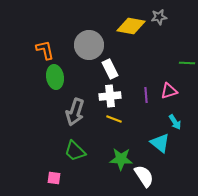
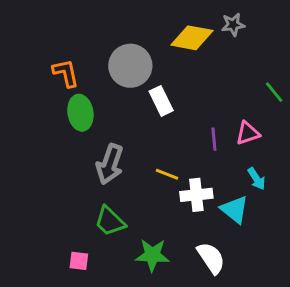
green line: (187, 63) -> (274, 92), turned 49
white cross: (110, 96) -> (196, 195), moved
green star: (121, 159) -> (152, 255), moved

